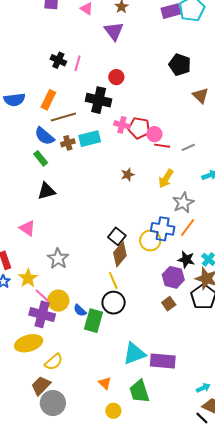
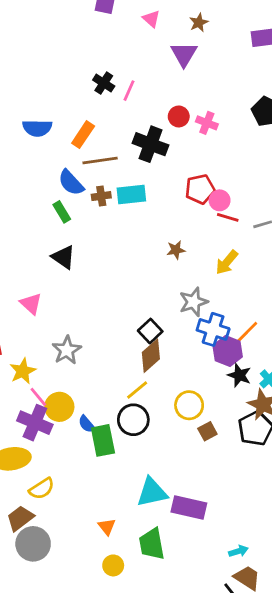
pink cross: (122, 125) -> (207, 123), moved
red pentagon: (139, 128) -> (200, 189), turned -30
black triangle: (46, 191) -> (63, 257), turned 42
gray star: (183, 203) -> (193, 302), moved
yellow circle: (150, 241) -> (189, 405), moved
purple hexagon: (173, 277) -> (228, 351), moved
yellow line: (113, 281) -> (137, 390), turned 66
green rectangle: (93, 321) -> (103, 440), turned -35

